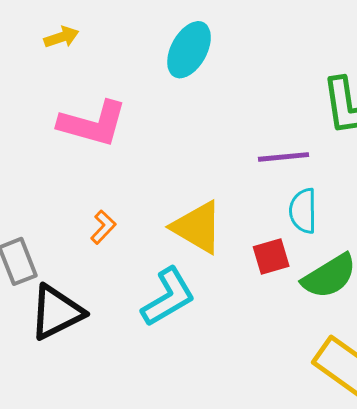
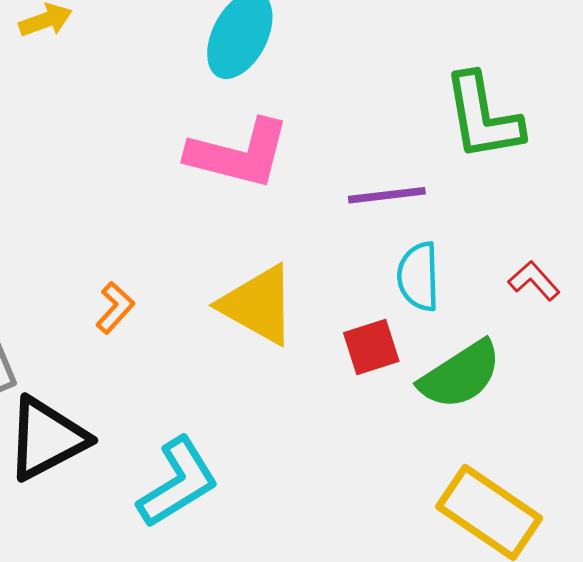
pink L-shape: (93, 124) -> (239, 154), moved
cyan L-shape: (168, 297) -> (178, 482), moved

